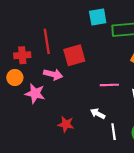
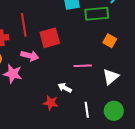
white arrow: (98, 114) -> (65, 88), moved
red star: (66, 124) -> (51, 103), moved

